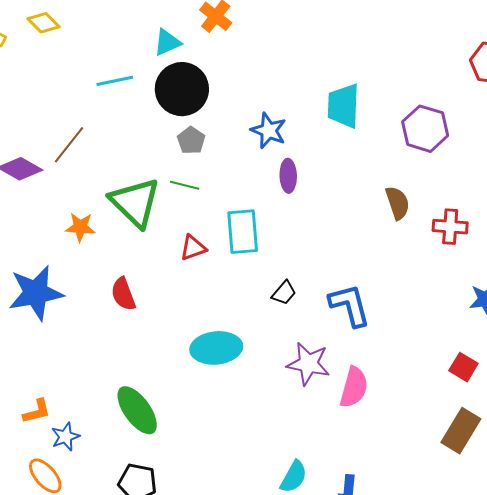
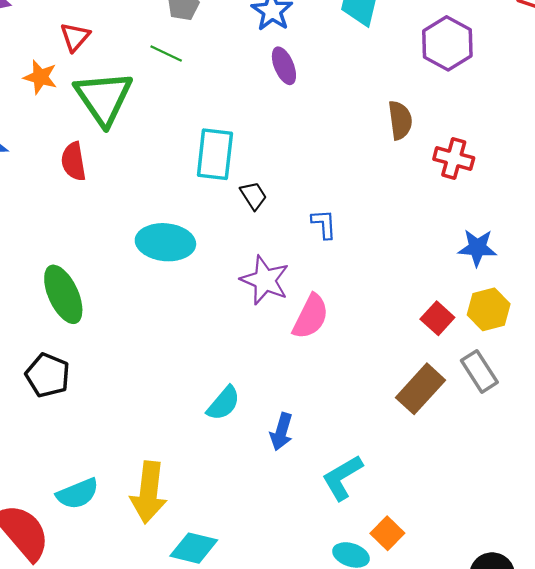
purple ellipse: (288, 176) -> (284, 66), turned -32
green triangle: (135, 202) -> (104, 98), moved
cyan rectangle: (243, 232) -> (215, 154), moved
red triangle: (193, 248) -> (75, 37), moved, turned -40
black trapezoid: (284, 293) -> (253, 196), turned -84
blue L-shape: (350, 305) -> (324, 224), size x0.6

